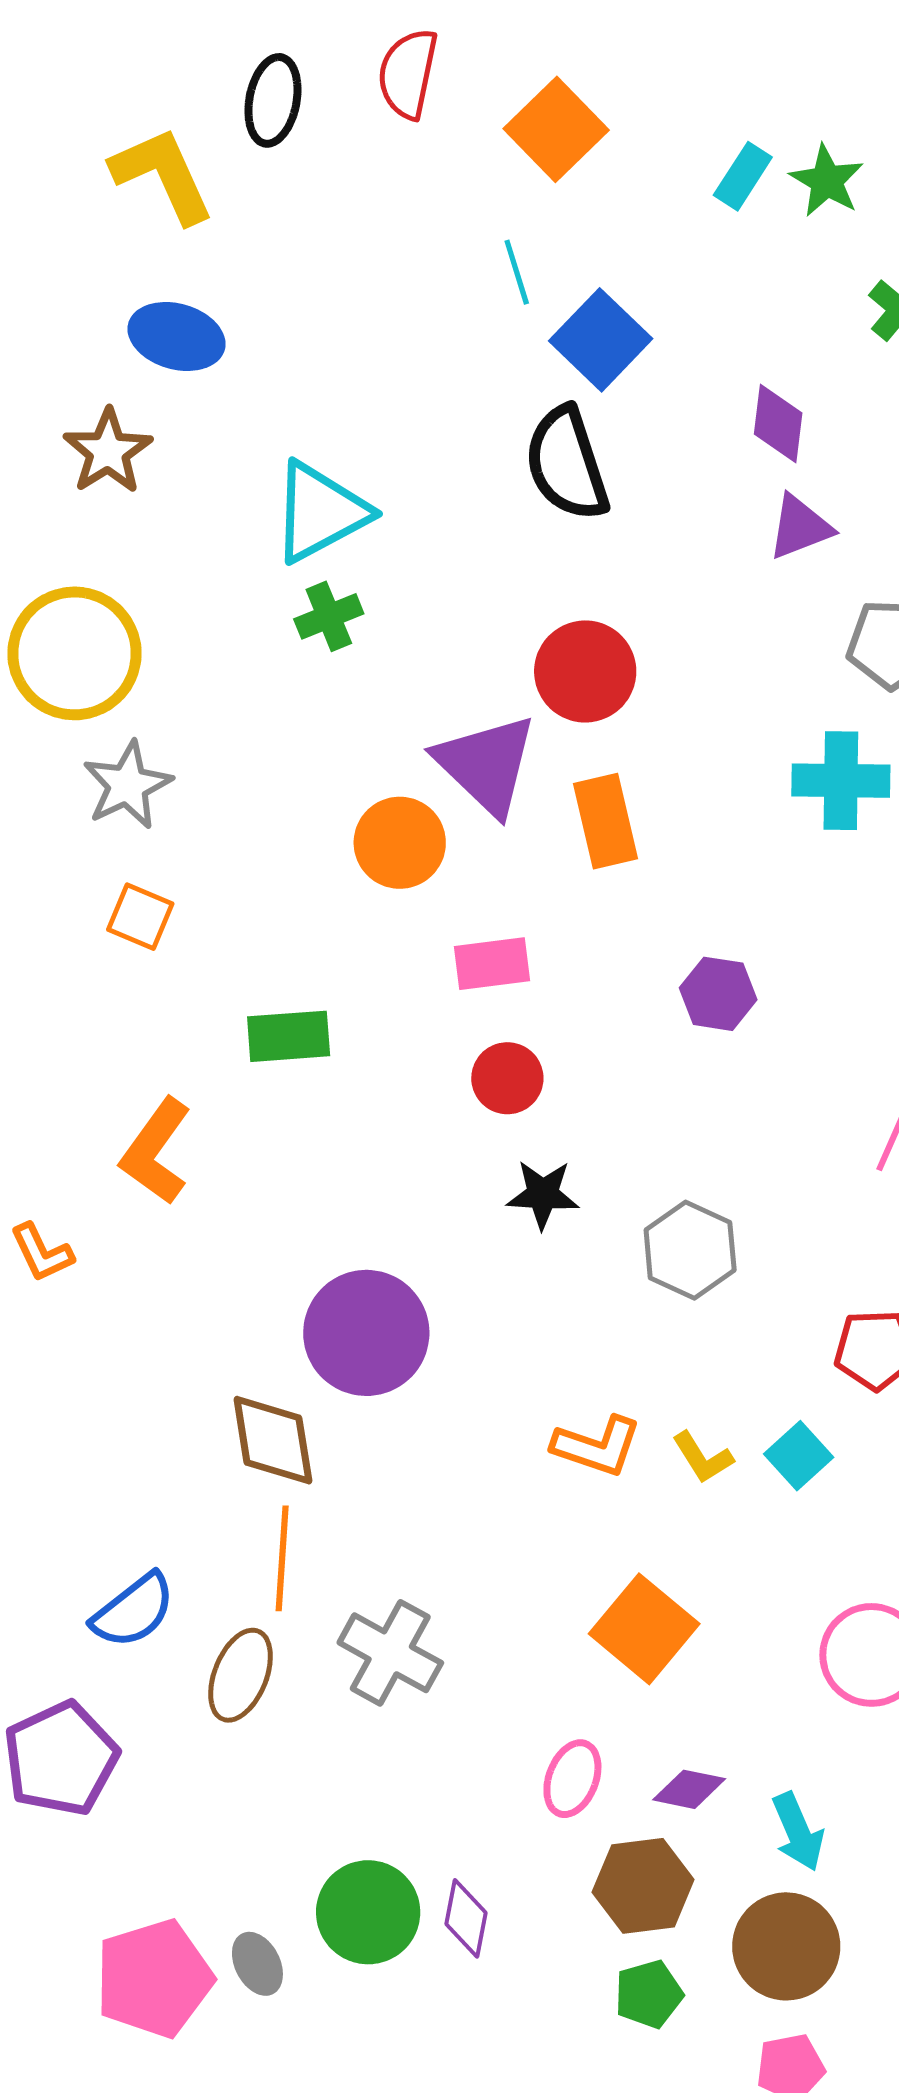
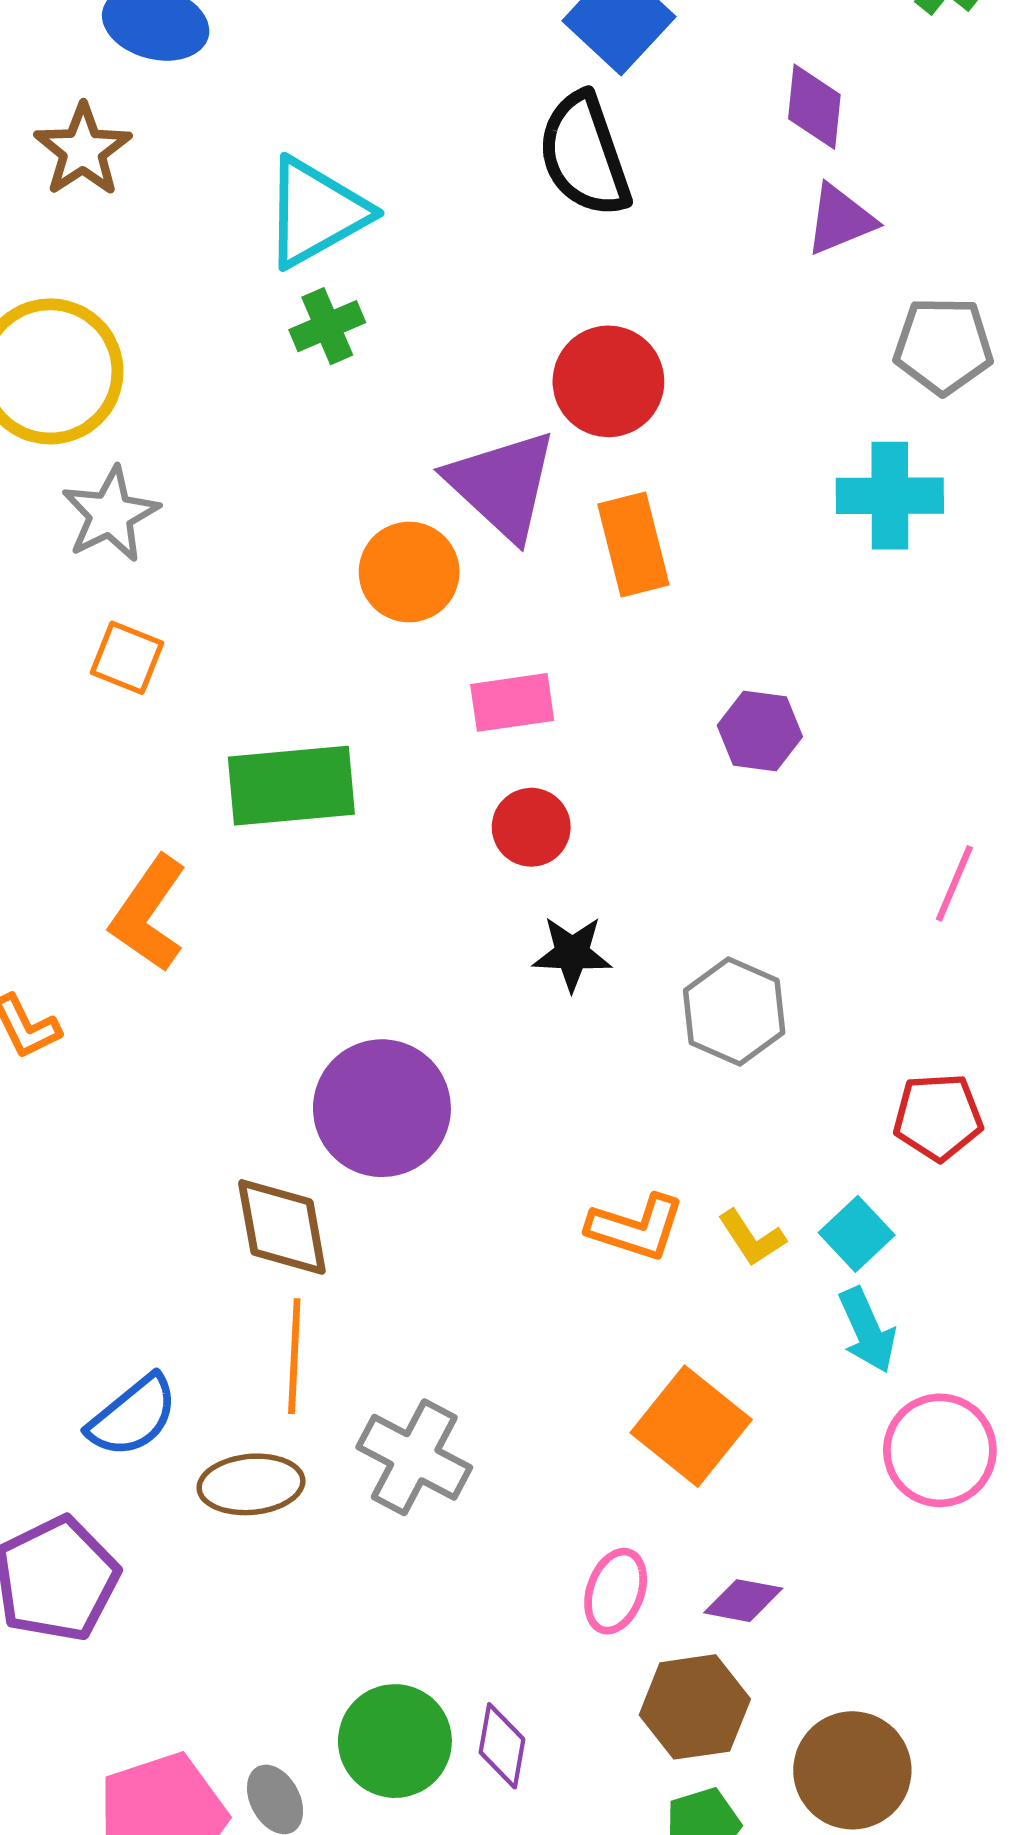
green rectangle: (289, 1036) -> (291, 786), size x1.4
brown ellipse: (241, 1675) -> (251, 1484), turned 64
cyan arrow: (798, 1832) -> (867, 1330), moved

